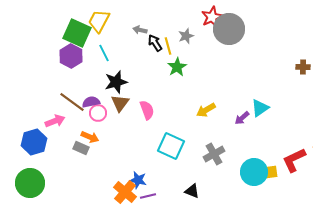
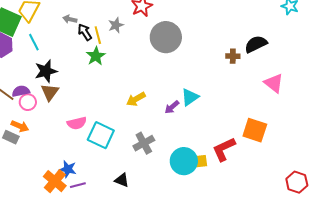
gray circle: (229, 29) -> (166, 37), moved
green star: (177, 67) -> (96, 56), moved
pink semicircle: (147, 110) -> (77, 123), moved, turned 96

